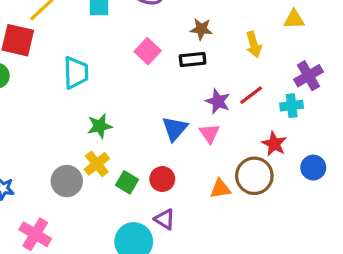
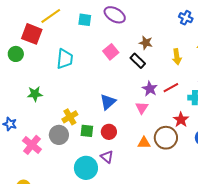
black rectangle: (193, 59) -> (138, 61), turned 42
green star: (100, 126) -> (35, 94), moved
blue triangle: (175, 129) -> (108, 102), moved
gray circle: (67, 181) -> (59, 135), moved
green square: (127, 182) -> (87, 131), turned -32
pink cross: (35, 234) -> (32, 145), moved

